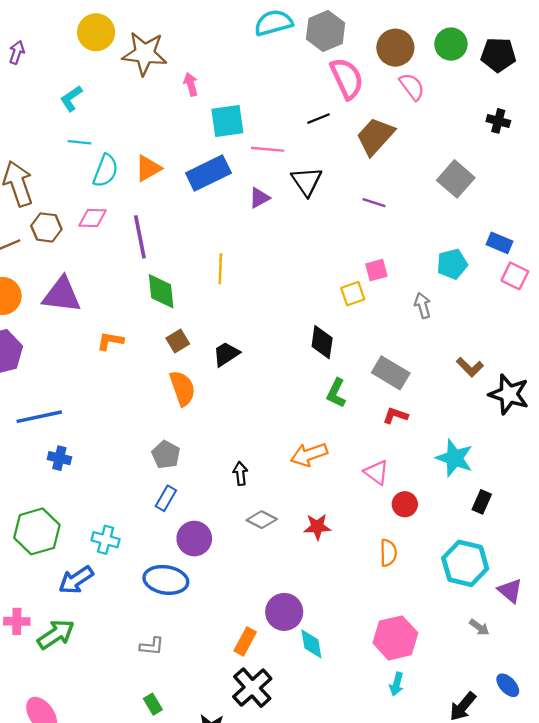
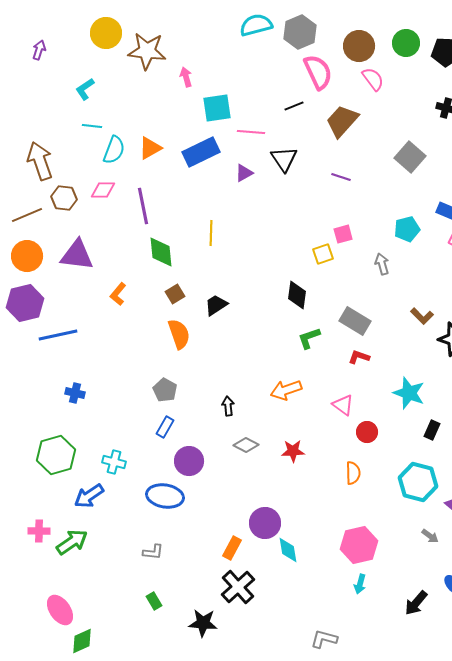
orange L-shape: (110, 341) -> (118, 294), turned -60
green L-shape: (336, 393) -> (309, 338), turned 45
blue line: (39, 417) -> (58, 335), moved

